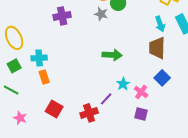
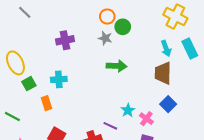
green arrow: (112, 55) -> (117, 66), moved
cyan cross: (39, 58) -> (59, 79), moved
green square: (14, 66) -> (29, 84), moved
purple line: (106, 99) -> (110, 126), turned 72

